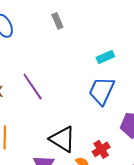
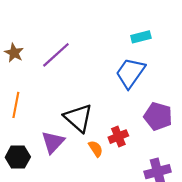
purple line: (33, 87) -> (56, 55), turned 72

